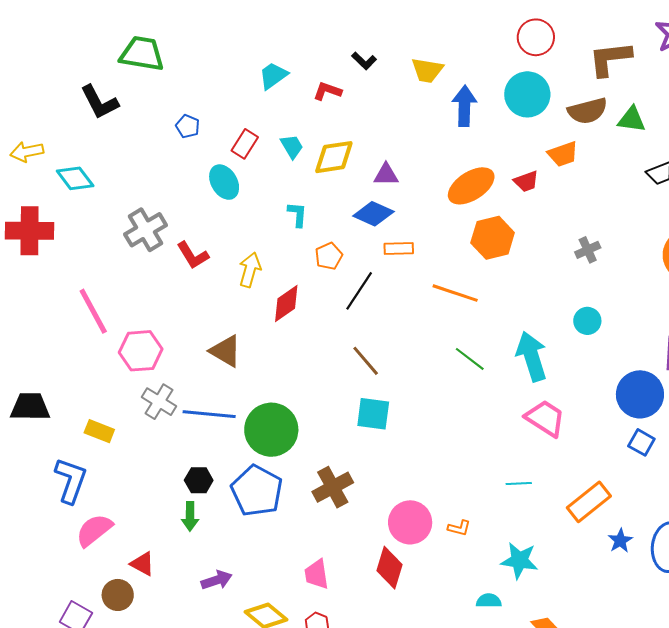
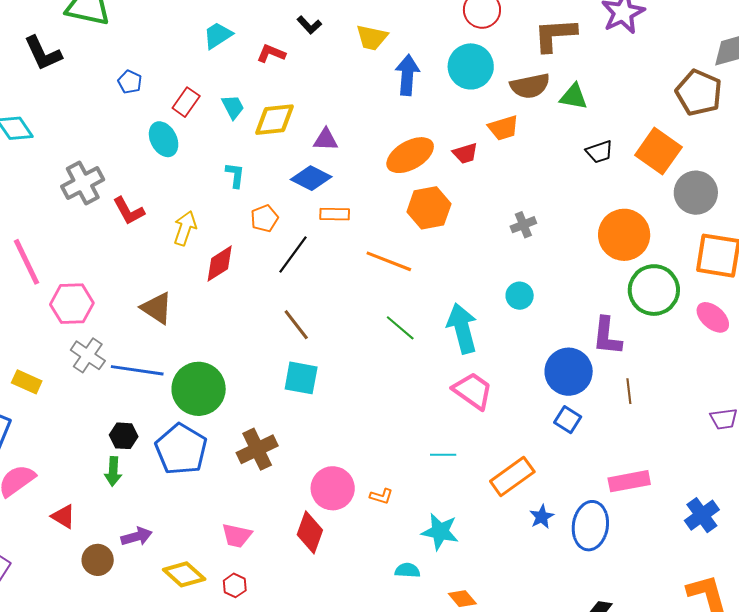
pink trapezoid: (317, 574) -> (237, 535), turned -72
brown circle: (118, 595) -> (98, 560), moved

